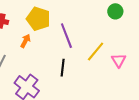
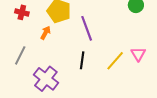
yellow line: (96, 52) -> (115, 61), moved

